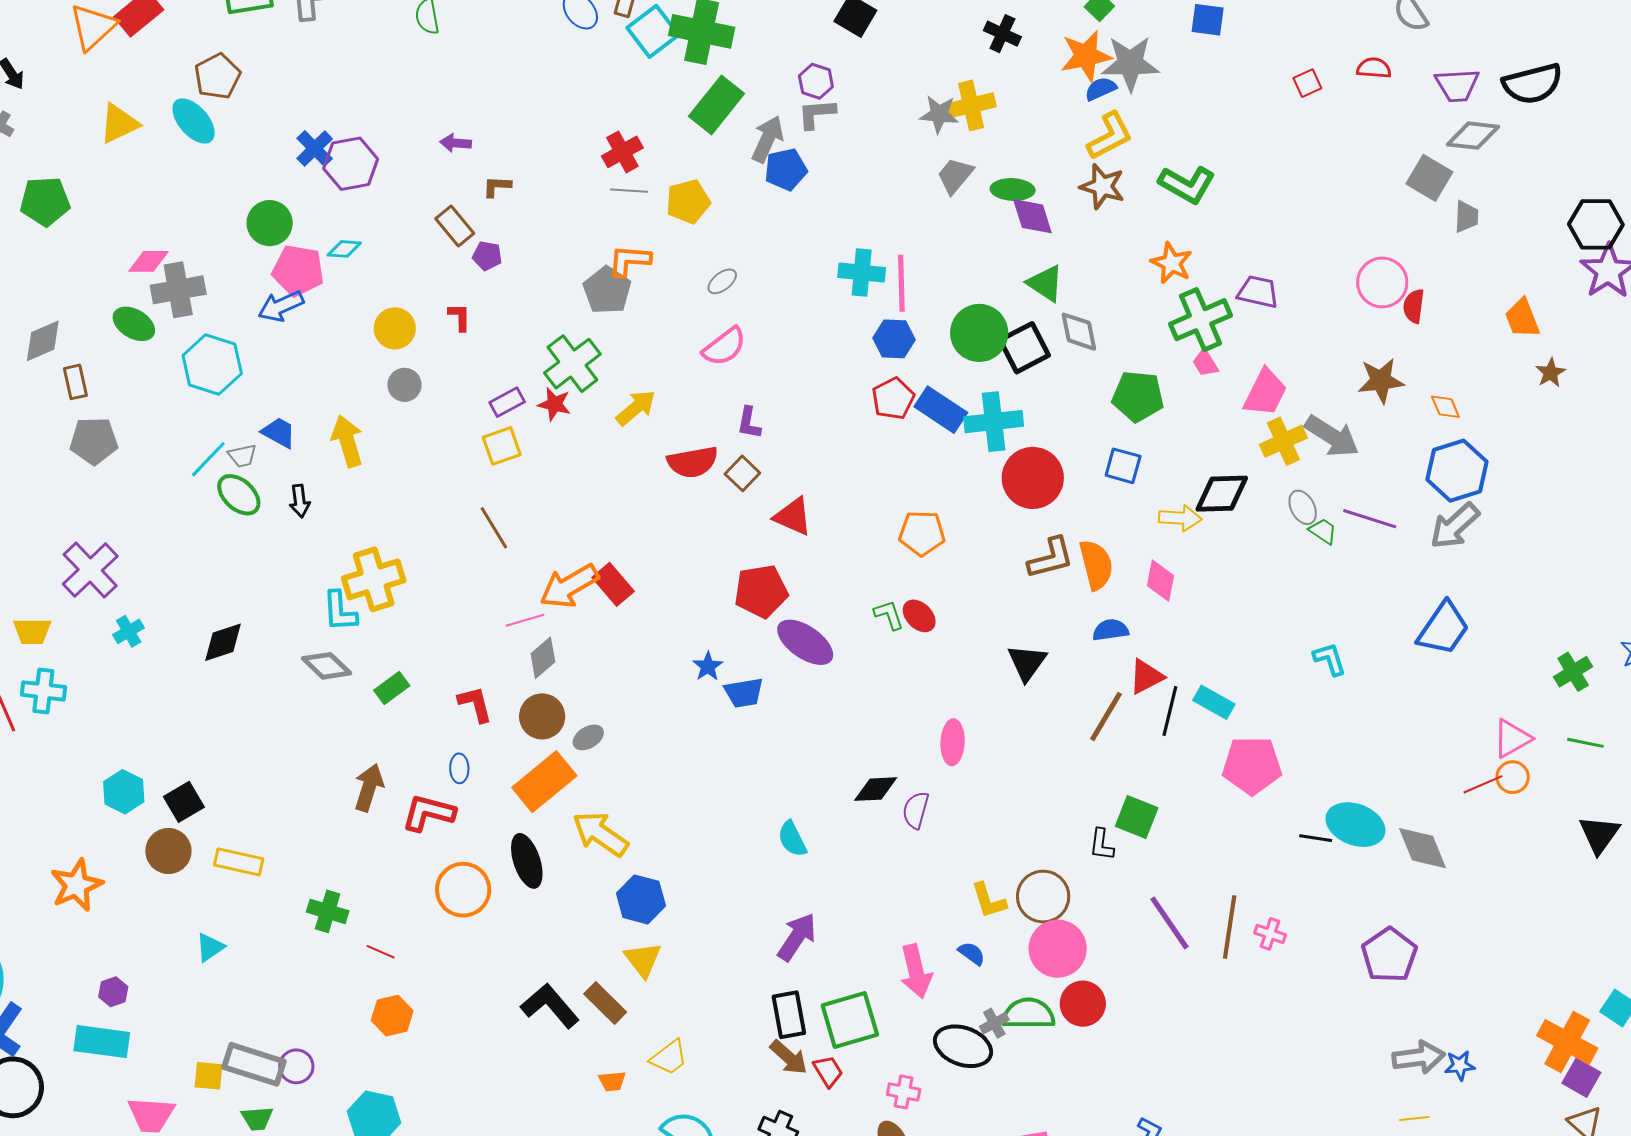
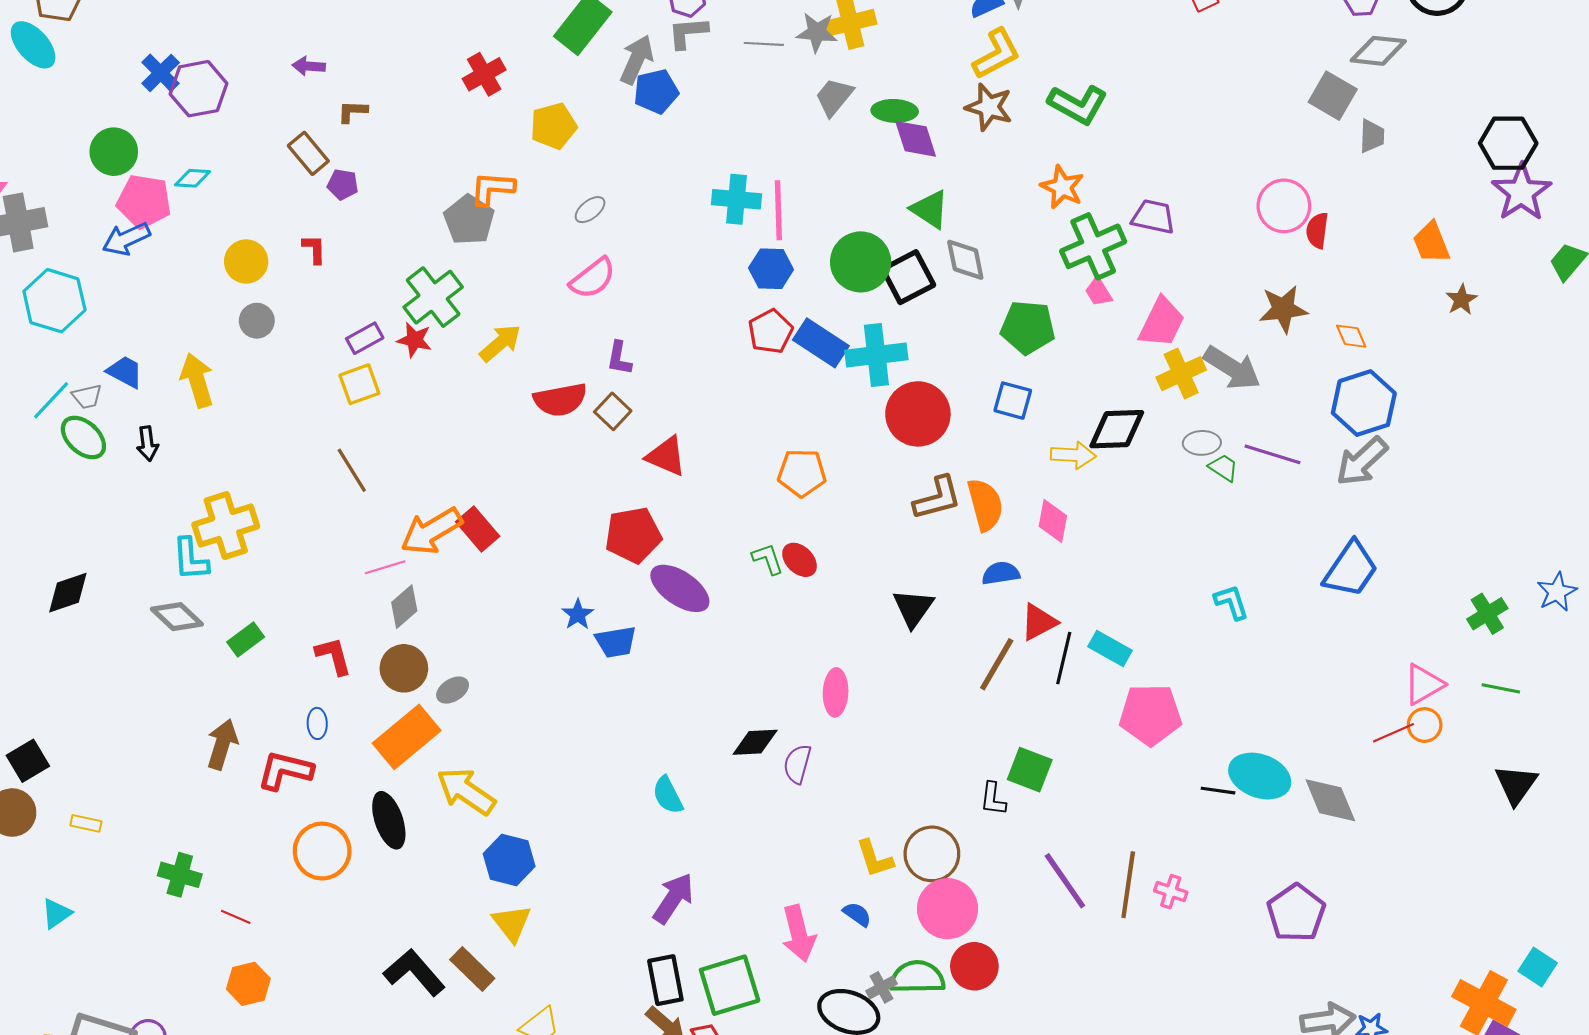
gray line: (629, 191) -> (764, 44), moved
gray ellipse: (1303, 507) -> (1202, 443), turned -64
yellow rectangle: (239, 862) -> (86, 823), size x0.6

